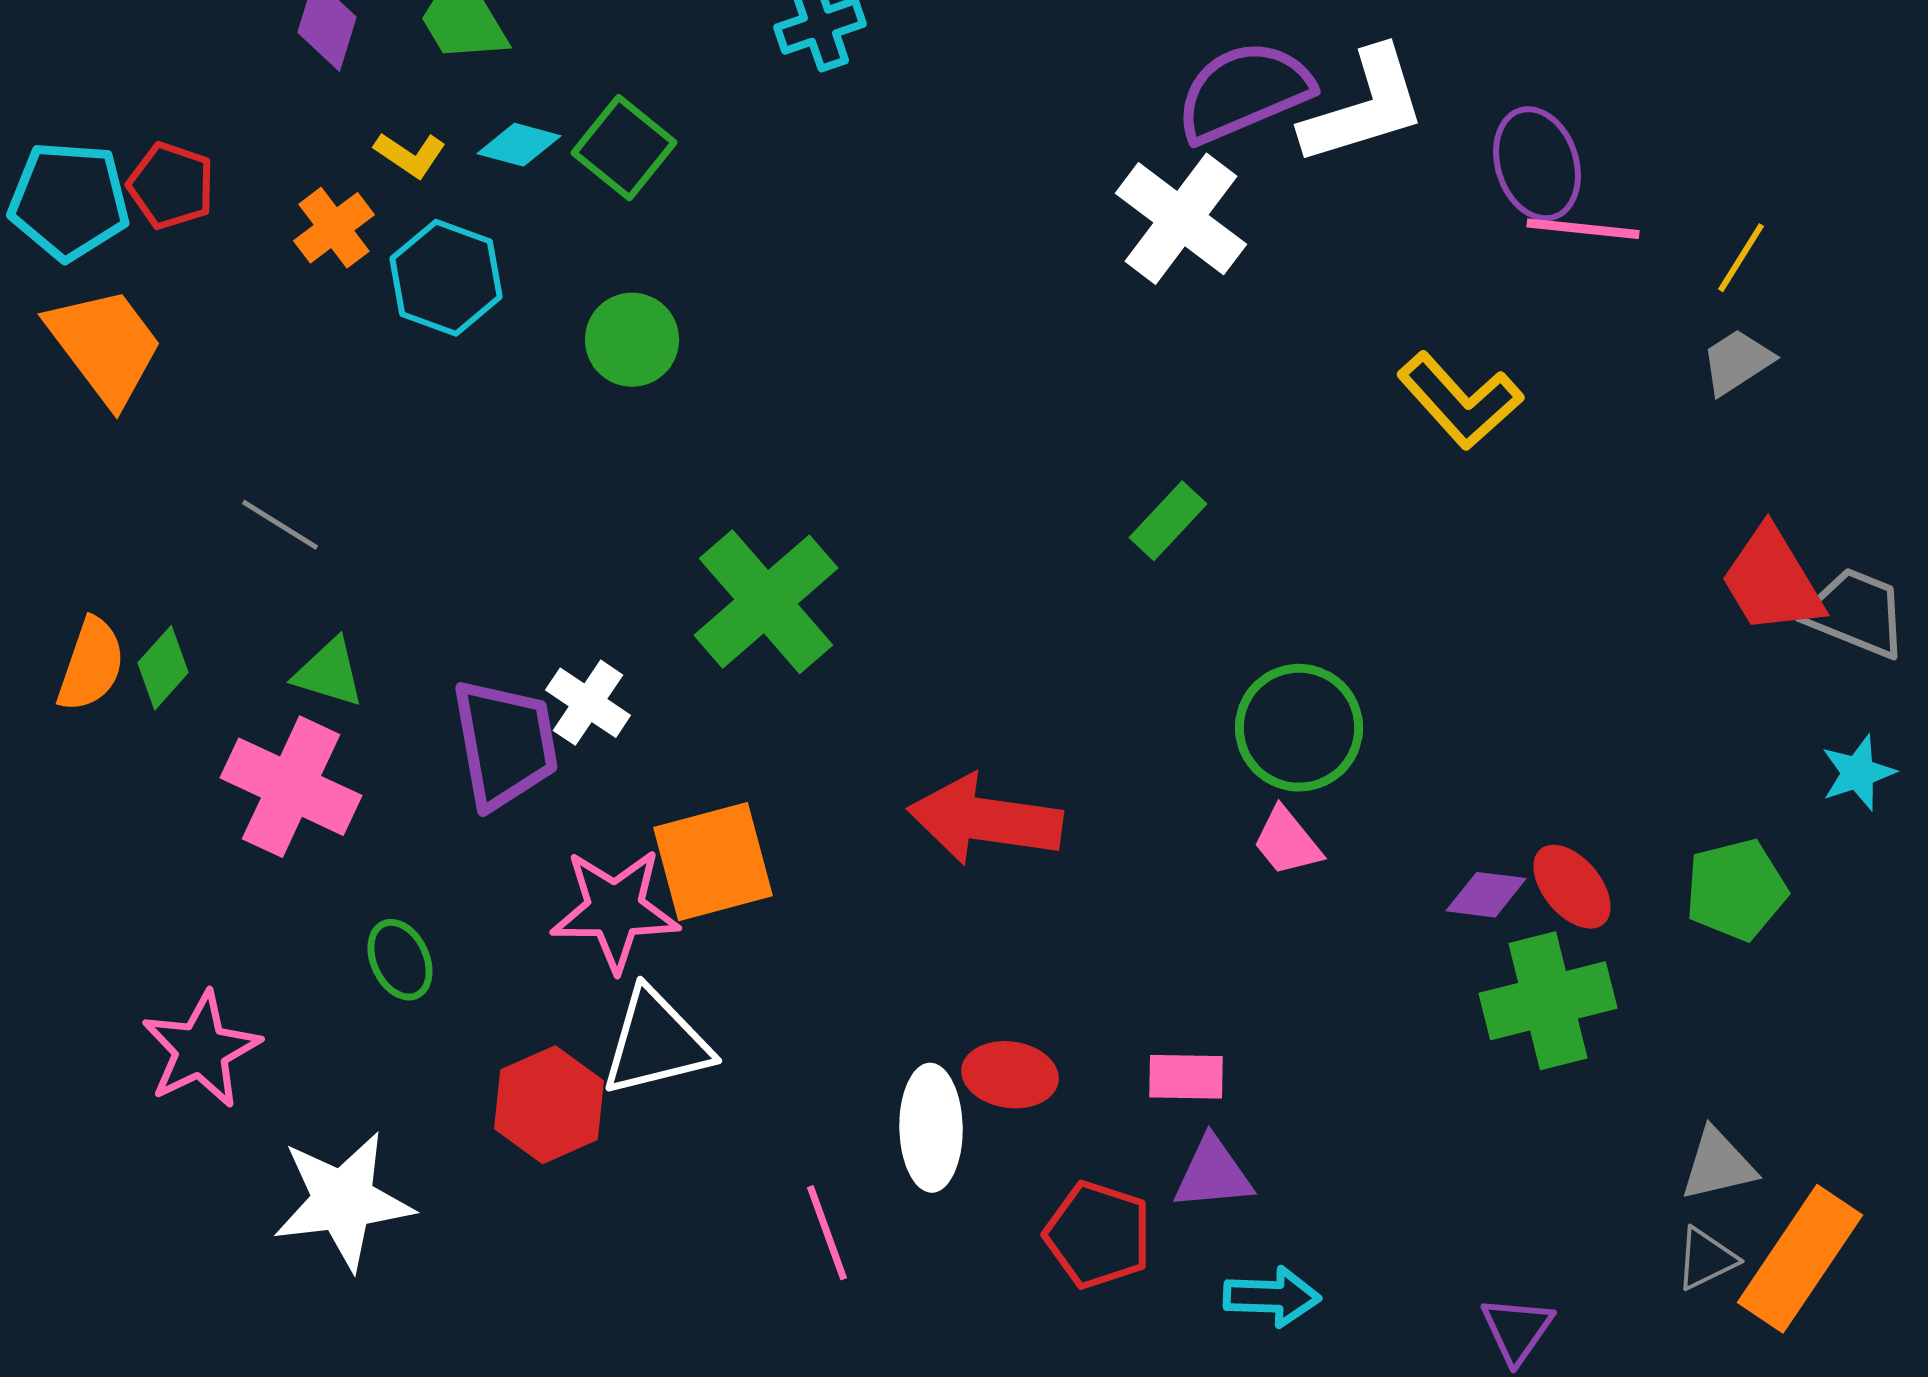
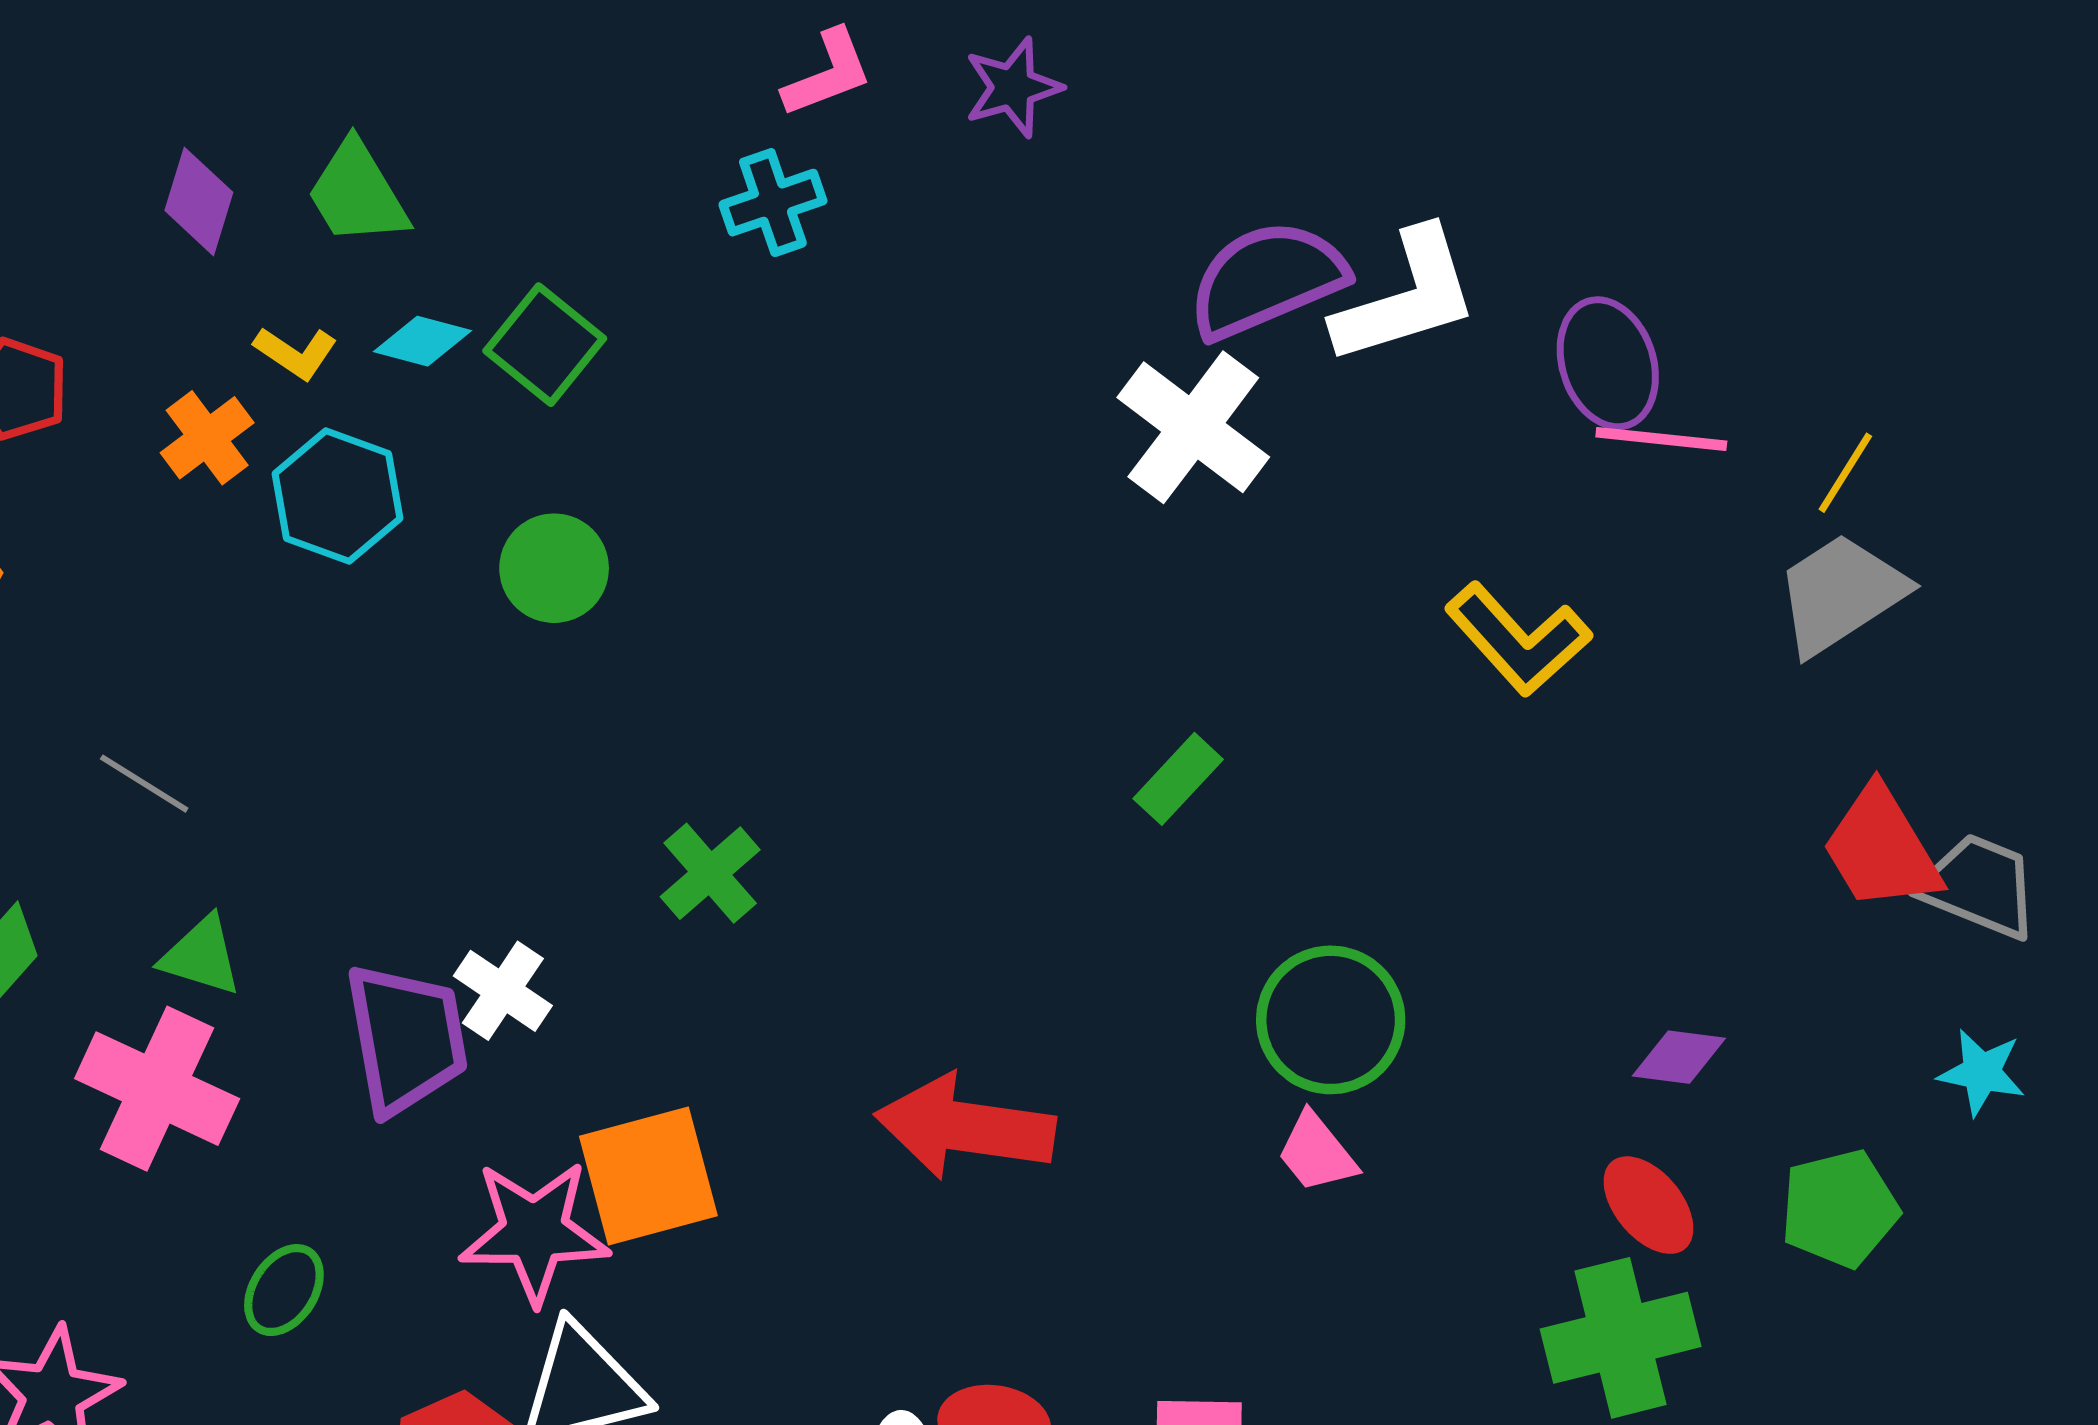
gray trapezoid: (1737, 362) -> (1841, 594), size x1.6
green cross: (766, 602) -> (710, 873), size x0.6
cyan star: (1858, 773) -> (1981, 1072), turned 30
purple diamond: (1486, 895) -> (1679, 1057), moved
green ellipse: (400, 960) -> (284, 1290), turned 58

